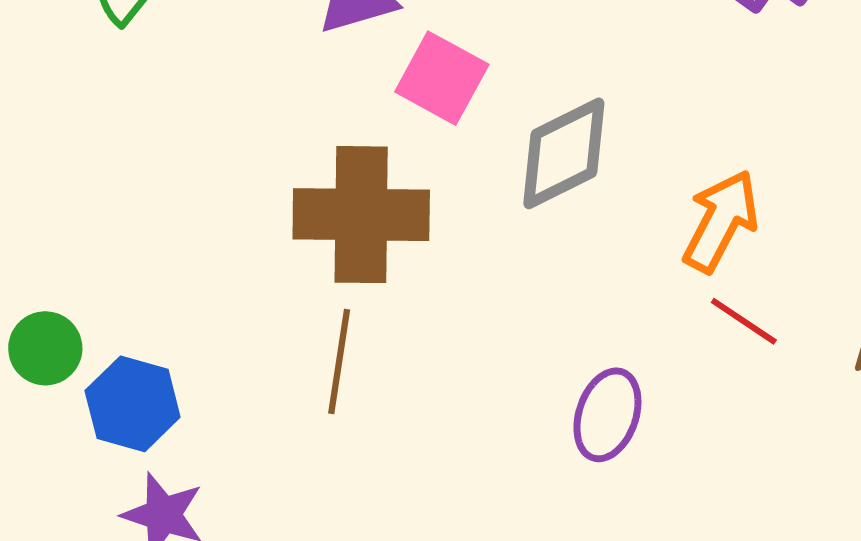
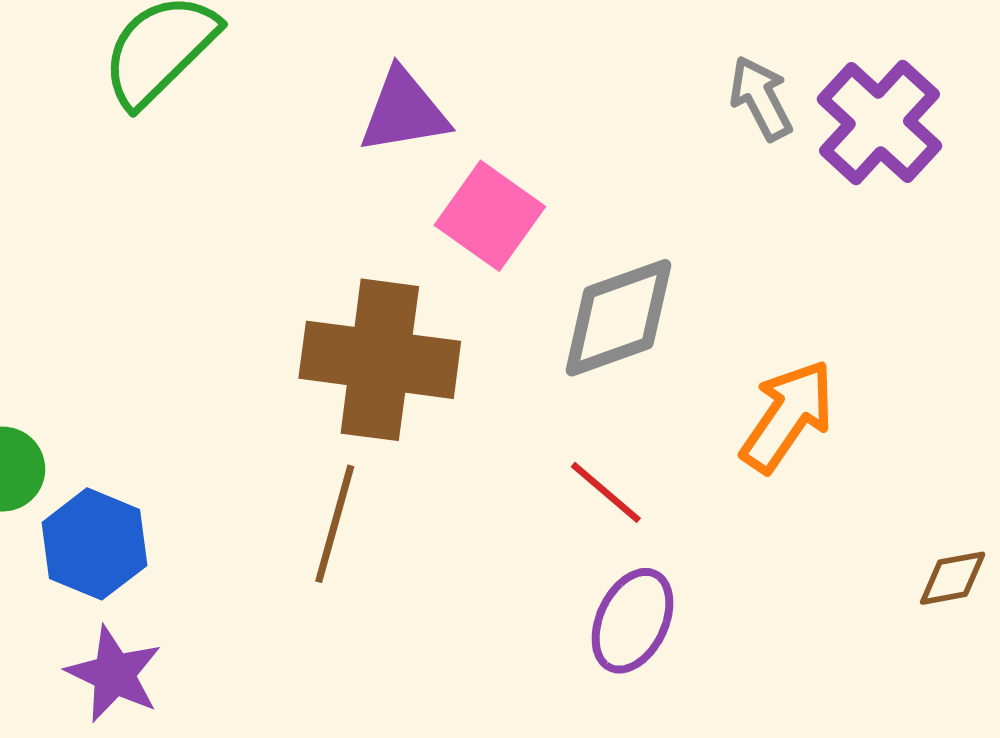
red line: (744, 321) -> (606, 492), moved

